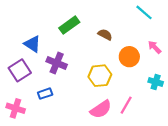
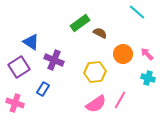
green rectangle: (69, 25) -> (80, 23), moved
pink arrow: (155, 47) -> (147, 54), moved
blue rectangle: (45, 94) -> (43, 89), turned -40

